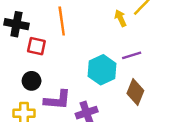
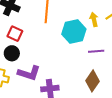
red square: (36, 46) -> (15, 34), moved
cyan hexagon: (102, 70) -> (74, 32), moved

